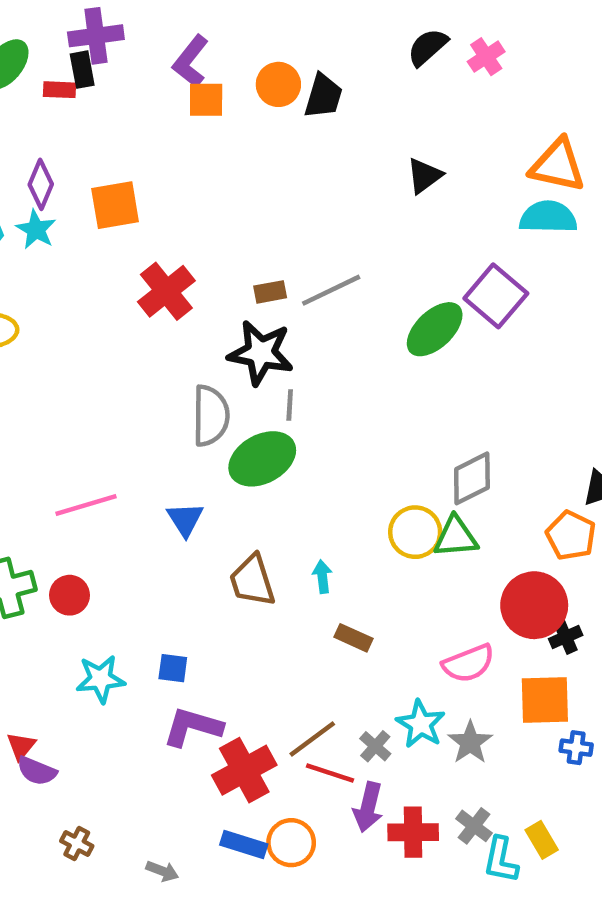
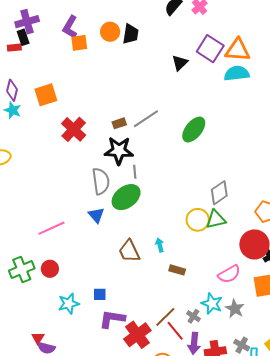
purple square: (496, 296) -> (210, 49), moved
blue triangle: (185, 519) -> (96, 215), moved
red line: (330, 773) -> (175, 331), turned 40

